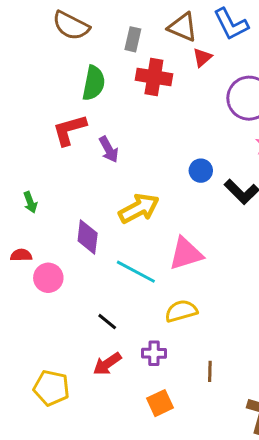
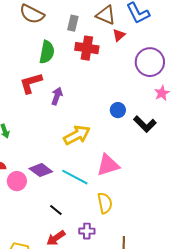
purple arrow: (109, 149) -> (57, 96), turned -132
purple diamond: (88, 237) -> (41, 170), moved, turned -60
yellow semicircle: (181, 311) -> (105, 203), turned 95

